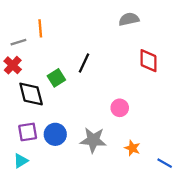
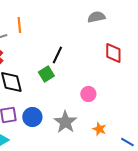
green square: (56, 78) -> (46, 74), moved
gray star: (93, 140) -> (65, 122), turned 30

